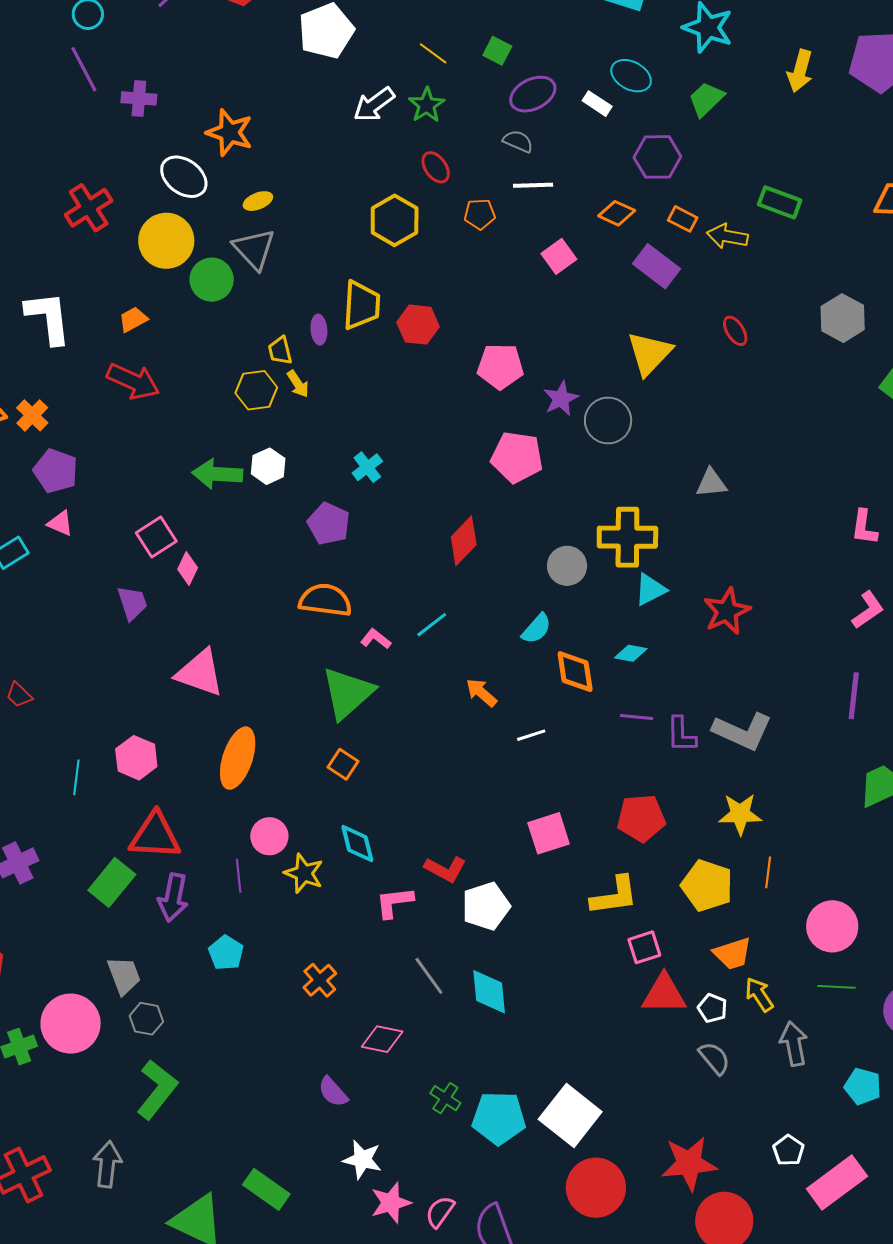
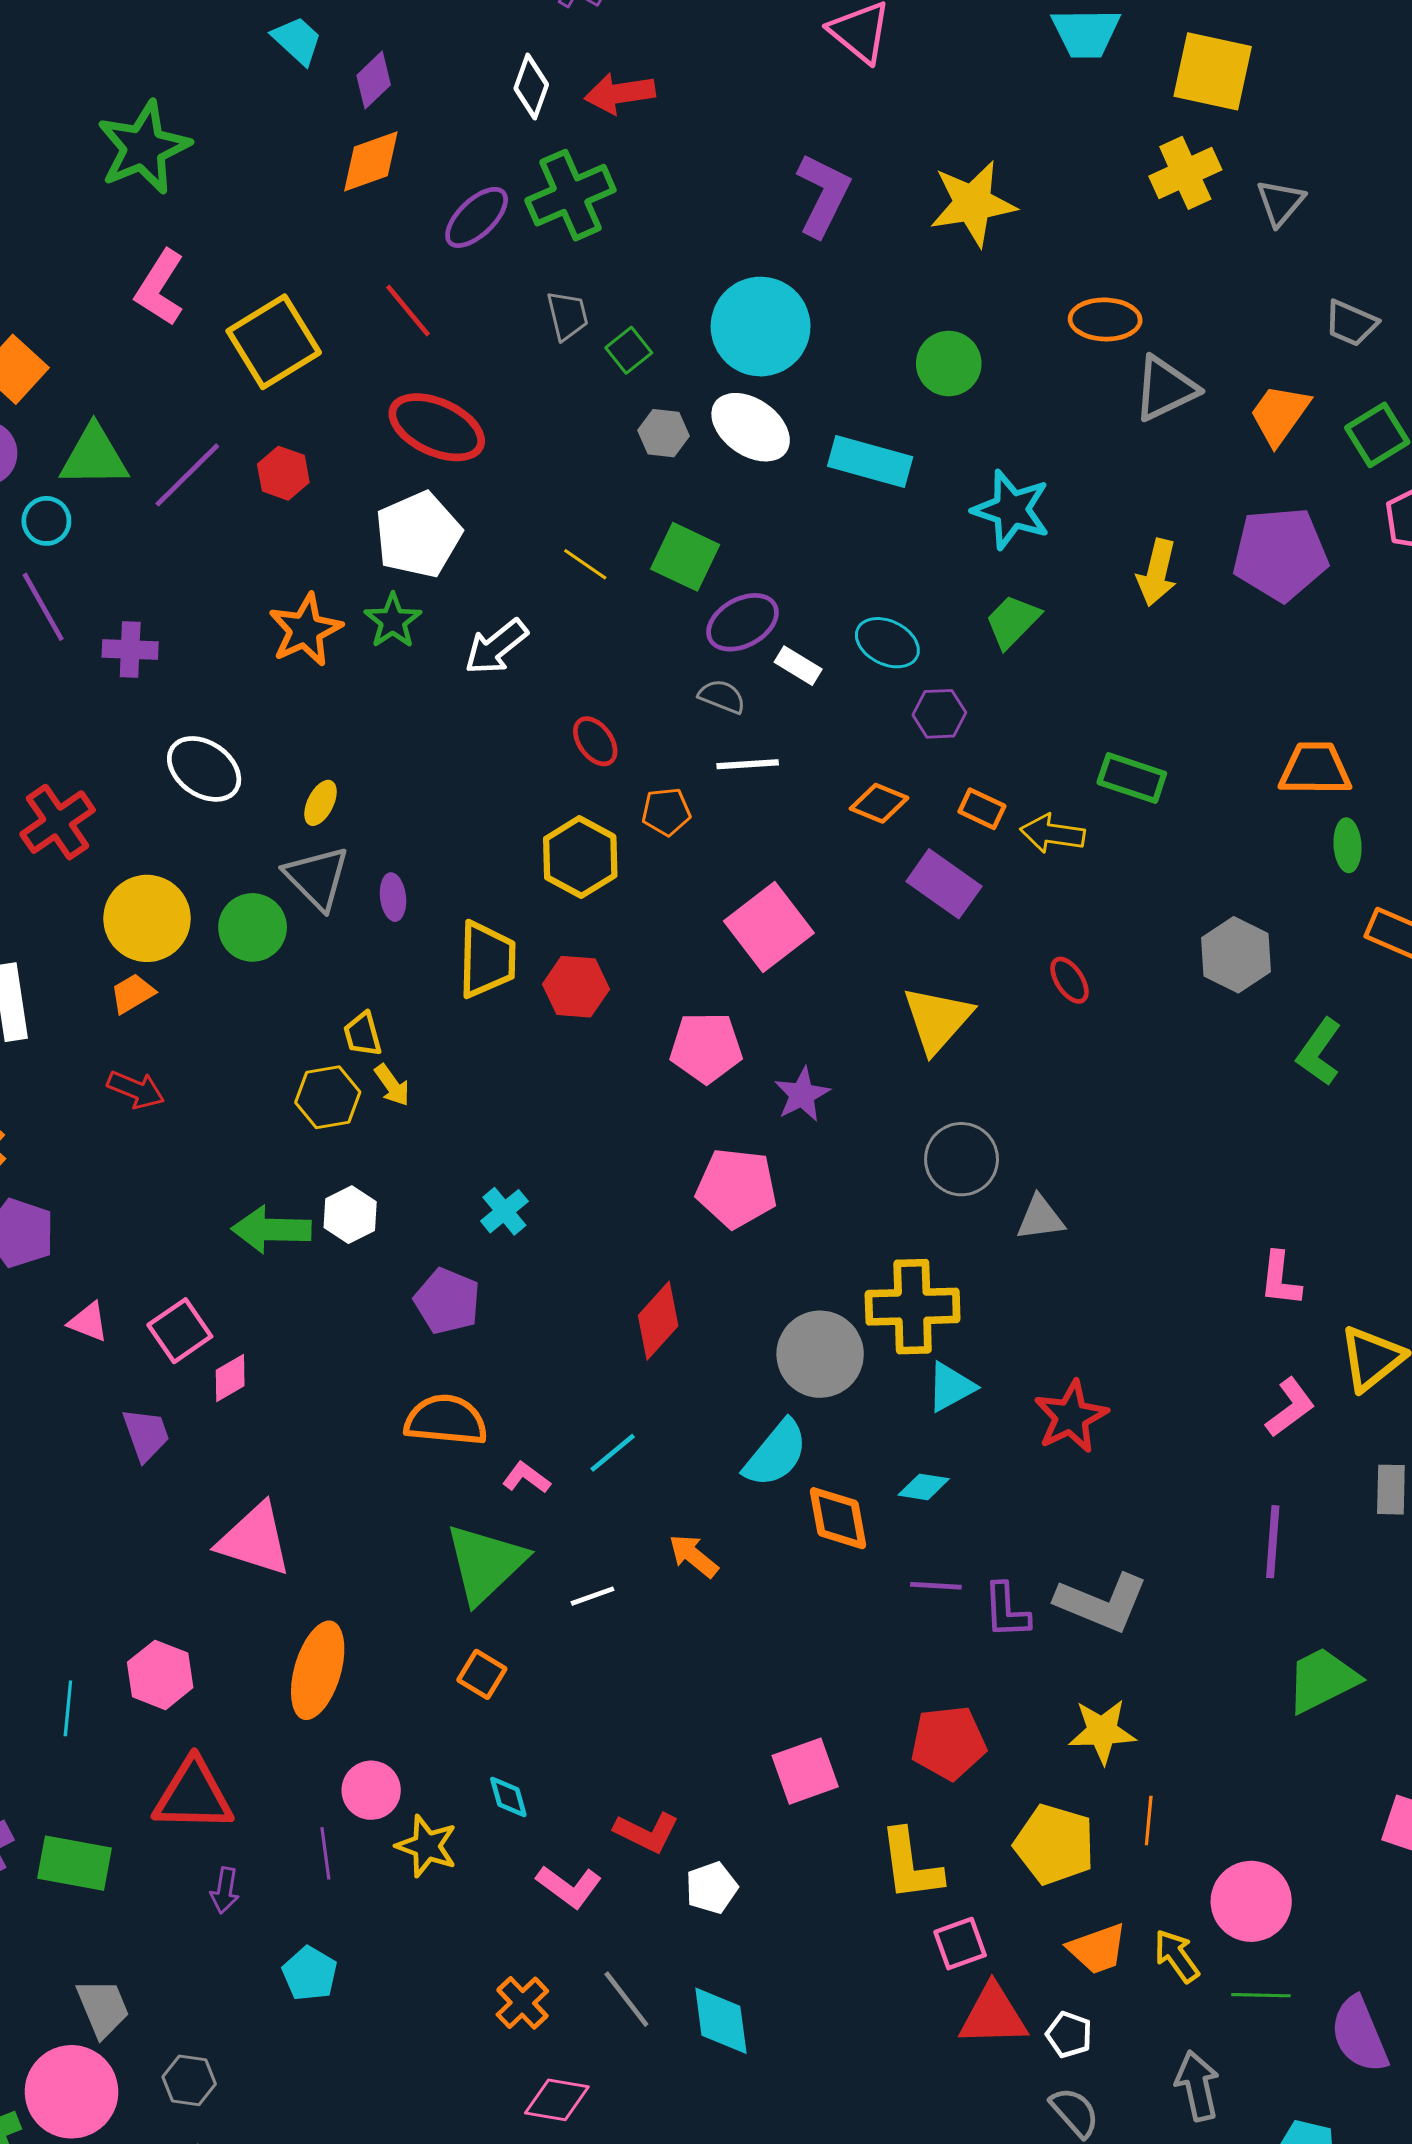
green square: (497, 51) -> (685, 557), size x1.5
cyan ellipse: (631, 76) -> (887, 643), moved
white rectangle: (597, 104) -> (798, 666), moved
green star: (427, 105) -> (393, 621), moved
orange star: (230, 133) -> (305, 630), moved, turned 30
purple hexagon: (657, 157) -> (939, 714), size x0.7
yellow ellipse: (258, 201) -> (320, 803), turned -40
yellow hexagon: (395, 220) -> (580, 857), moved
yellow circle: (166, 241) -> (147, 918), moved
pink square: (559, 256) -> (769, 927), moved, size x1.6
purple ellipse: (319, 330) -> (393, 897), moved
red arrow: (133, 381) -> (136, 1090), size x0.7
gray circle: (608, 420) -> (962, 1159), moved
pink triangle: (60, 523) -> (88, 1322), moved
gray circle: (567, 566) -> (820, 1354), size x1.4
pink diamond: (188, 568) -> (230, 1378), turned 36
cyan semicircle: (536, 629) -> (776, 1454), size x1.4
white line: (531, 735) -> (593, 1596), moved
cyan diamond: (357, 844) -> (508, 1797), size x0.7
green rectangle: (112, 882) -> (75, 1863), moved, turned 63
yellow L-shape: (614, 896) -> (911, 1865), turned 92
purple arrow: (173, 898) -> (225, 1890), size x0.6
pink L-shape: (394, 902) -> (569, 1886), turned -135
white pentagon: (486, 906) -> (712, 1888), size x0.7
gray trapezoid: (124, 976) -> (103, 2008), moved
orange cross: (320, 980) -> (522, 2003), moved
yellow arrow: (759, 994) -> (1177, 1956), moved

